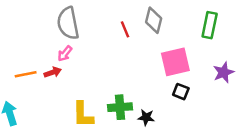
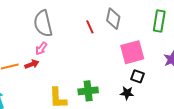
black star: (146, 117) -> (127, 93), moved

